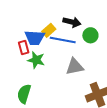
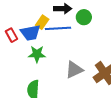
red rectangle: (24, 47) -> (11, 35), moved
gray triangle: (75, 67) -> (74, 70), moved

